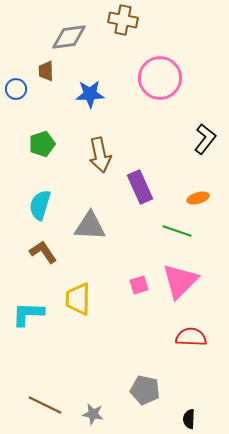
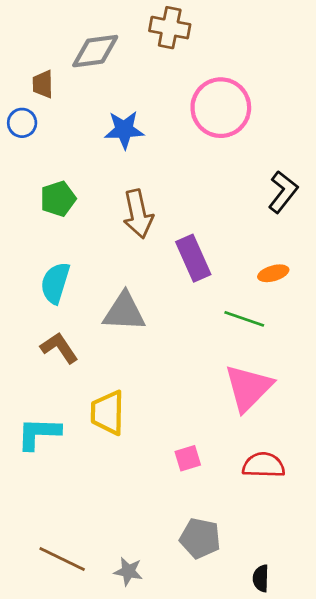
brown trapezoid: (46, 71) -> (43, 84), moved
pink square: (139, 285) -> (188, 458), moved

